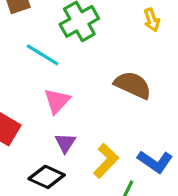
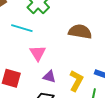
purple triangle: (65, 143) -> (49, 77), turned -32

